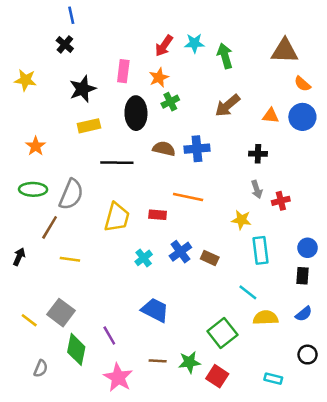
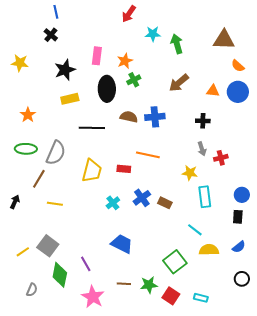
red arrow: (164, 46) -> (129, 14), moved
yellow line: (29, 320) -> (23, 252), turned -72
cyan rectangle: (273, 379) -> (201, 298), moved

